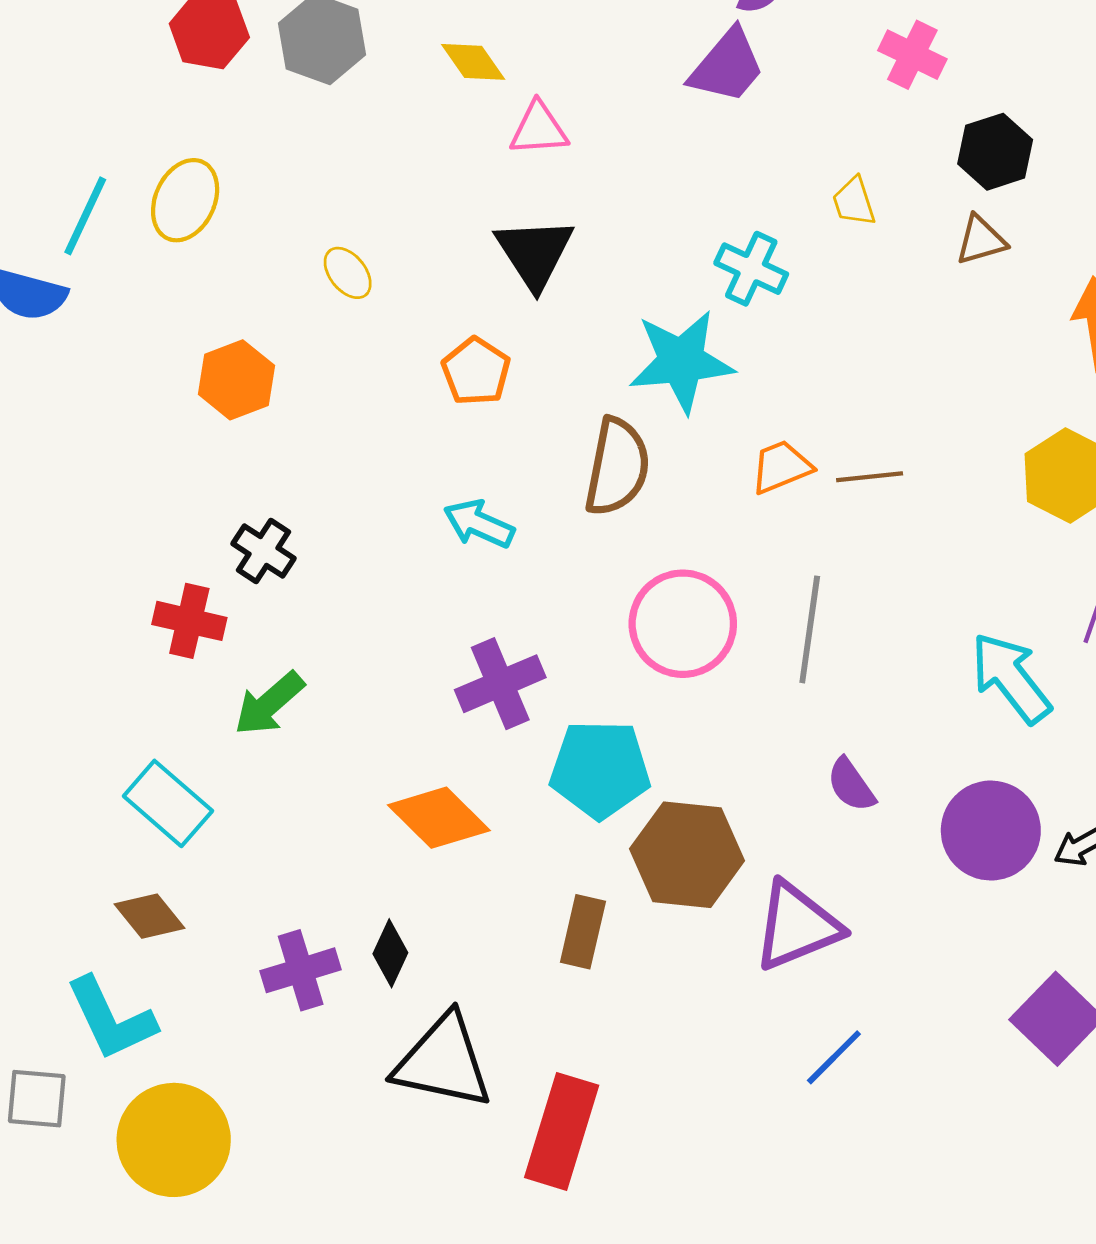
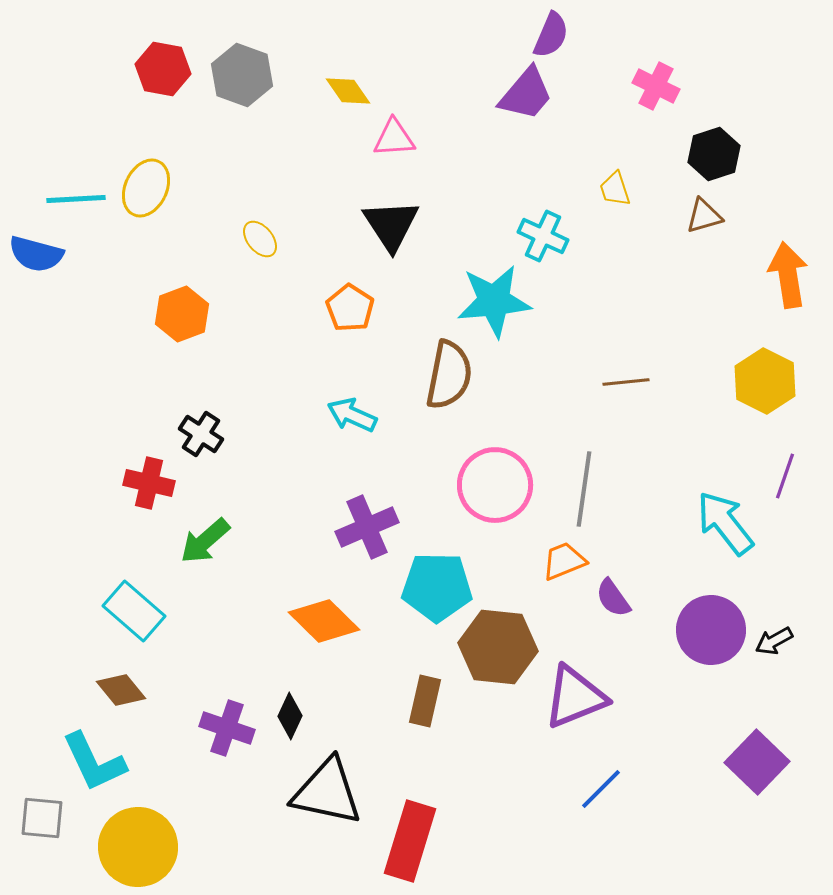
cyan line: (85, 216) -> (76, 199), turned 62
orange trapezoid: (781, 467) -> (564, 561), moved
purple cross: (301, 970) -> (227, 728), turned 36

